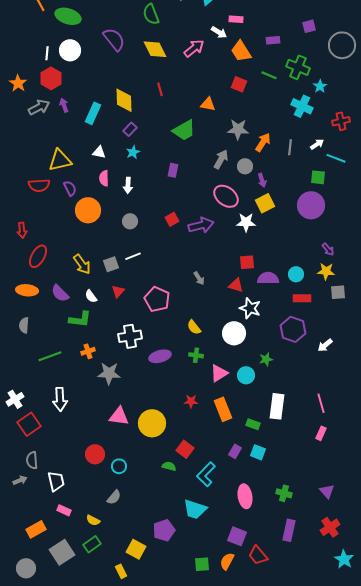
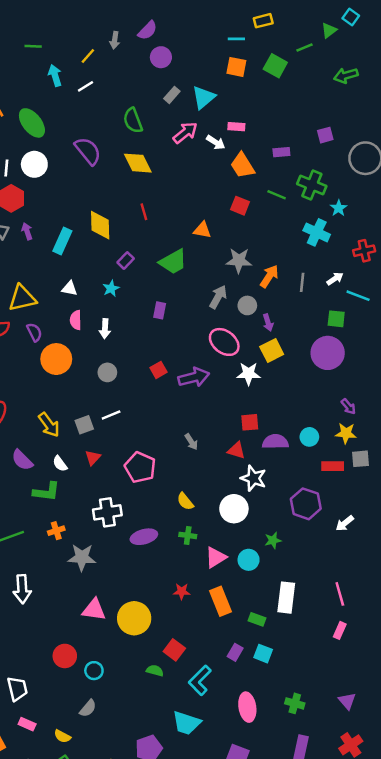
green ellipse: (68, 16) -> (32, 123), turned 35
pink arrow: (194, 48) -> (185, 133), moved
purple rectangle: (130, 129) -> (126, 260), moved
red rectangle: (302, 298) -> (333, 466), moved

